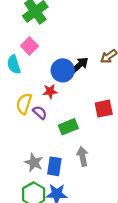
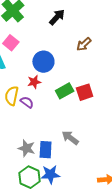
black arrow: (80, 65) -> (57, 17), moved
green rectangle: (68, 127) -> (65, 91), moved
gray arrow: (83, 156) -> (70, 138), turned -36

